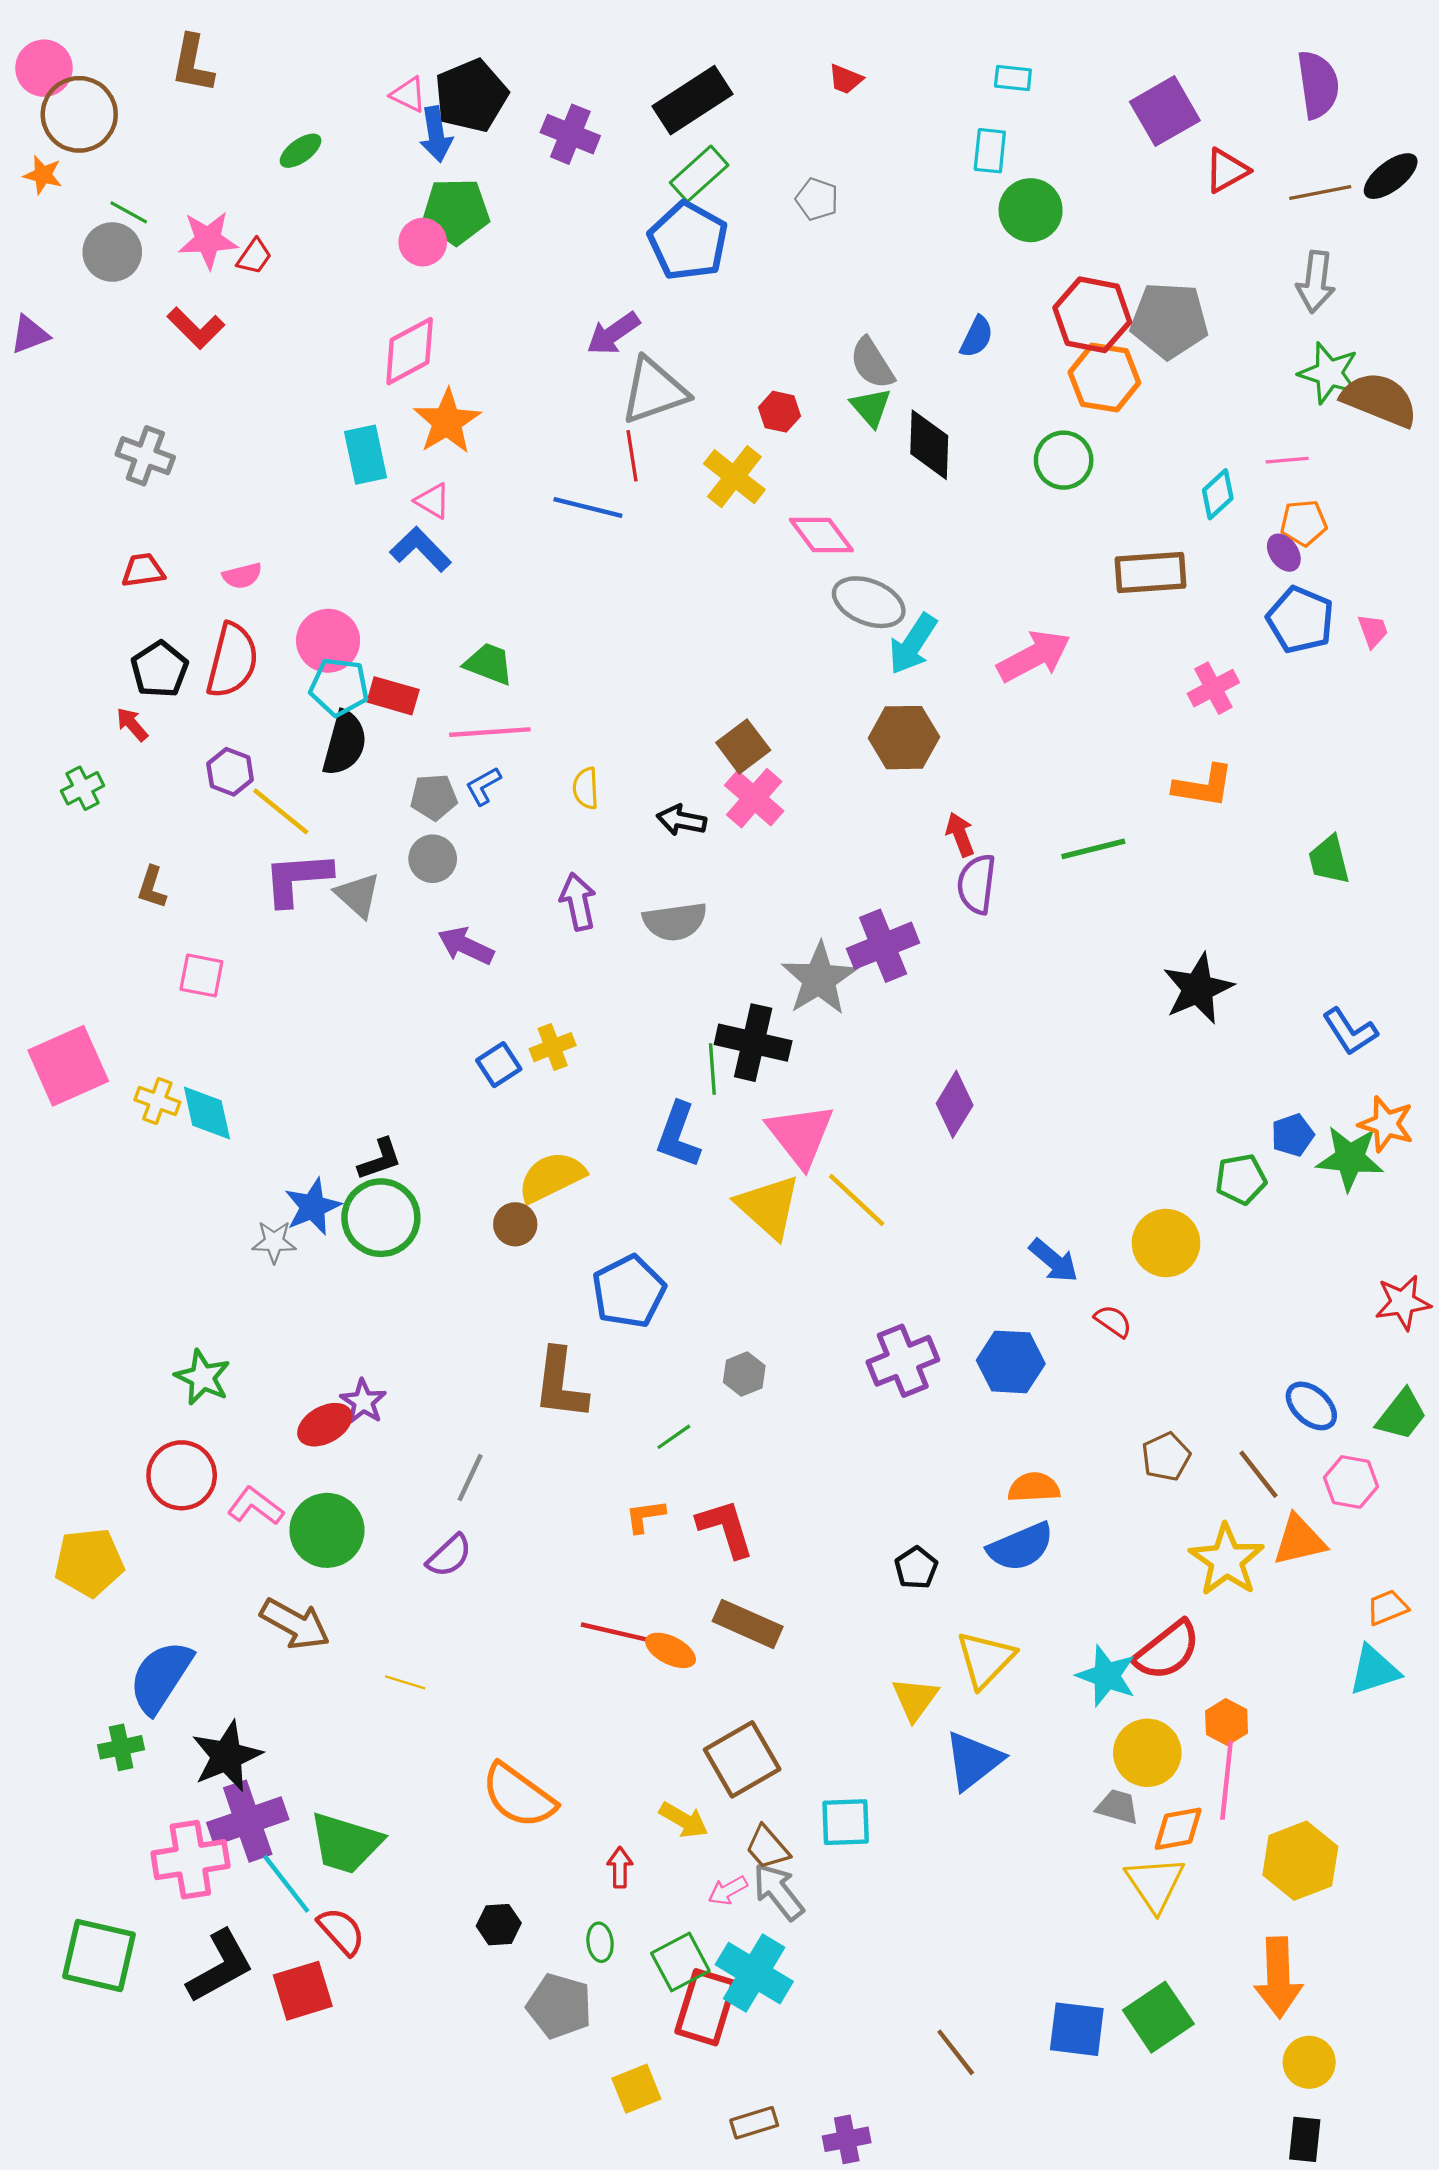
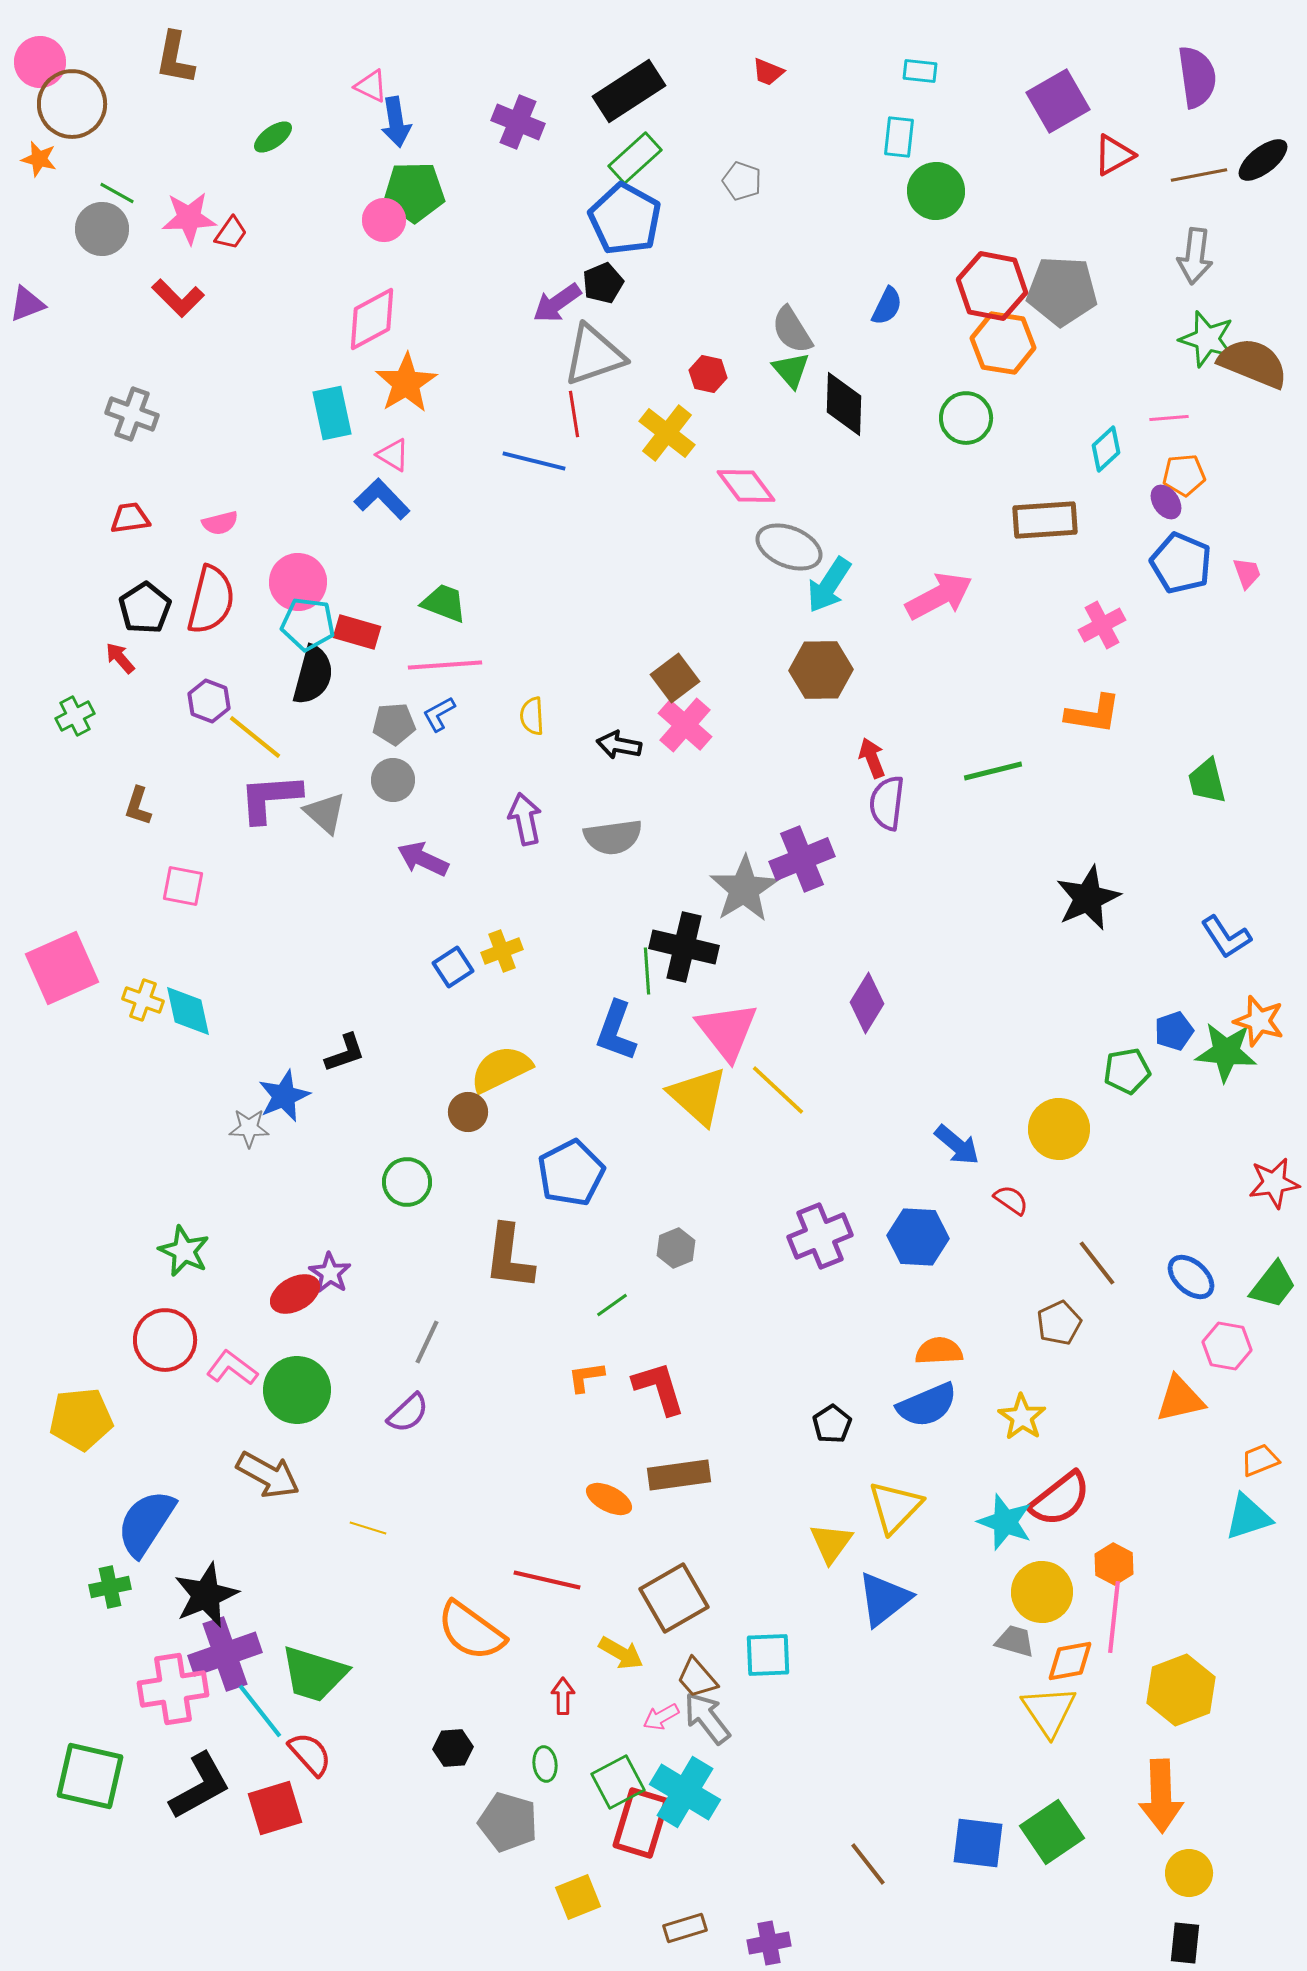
black pentagon: (471, 96) -> (603, 283), moved, size x0.6
green circle: (381, 1218) -> (407, 1182), moved, size x0.7
brown line: (1258, 1474) -> (1097, 1263), moved
yellow star: (1227, 1560) -> (1022, 1417), moved, size x0.7
brown rectangle: (748, 1624) -> (679, 1475), turned -32
red line: (618, 1633) -> (547, 1580), moved

